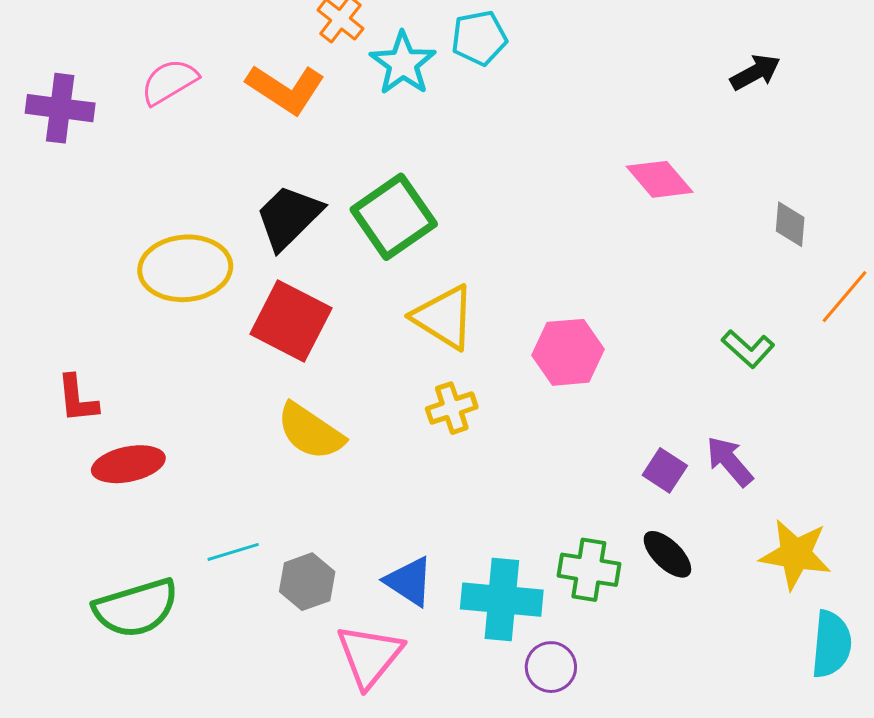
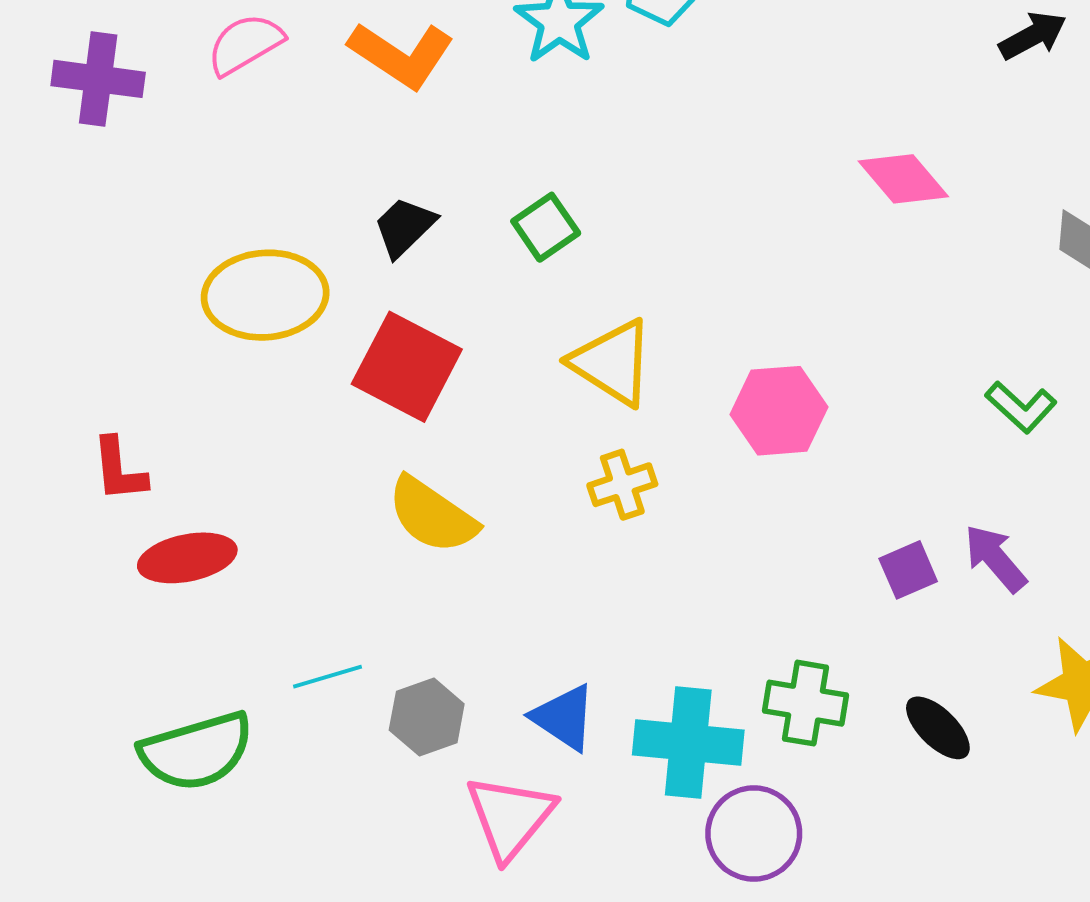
black trapezoid: (289, 217) -> (404, 227), size x0.7
green square: (394, 217) -> (546, 227), size x0.6
purple square: (665, 470) -> (908, 570), turned 33
black ellipse: (667, 554) -> (938, 728), moved
purple circle: (551, 667) -> (754, 834), size x1.4

